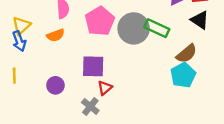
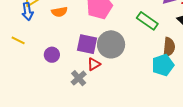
gray circle: (134, 28) -> (111, 44), moved
brown semicircle: (187, 54) -> (169, 47), turned -54
yellow line: (14, 76) -> (18, 40), turned -72

